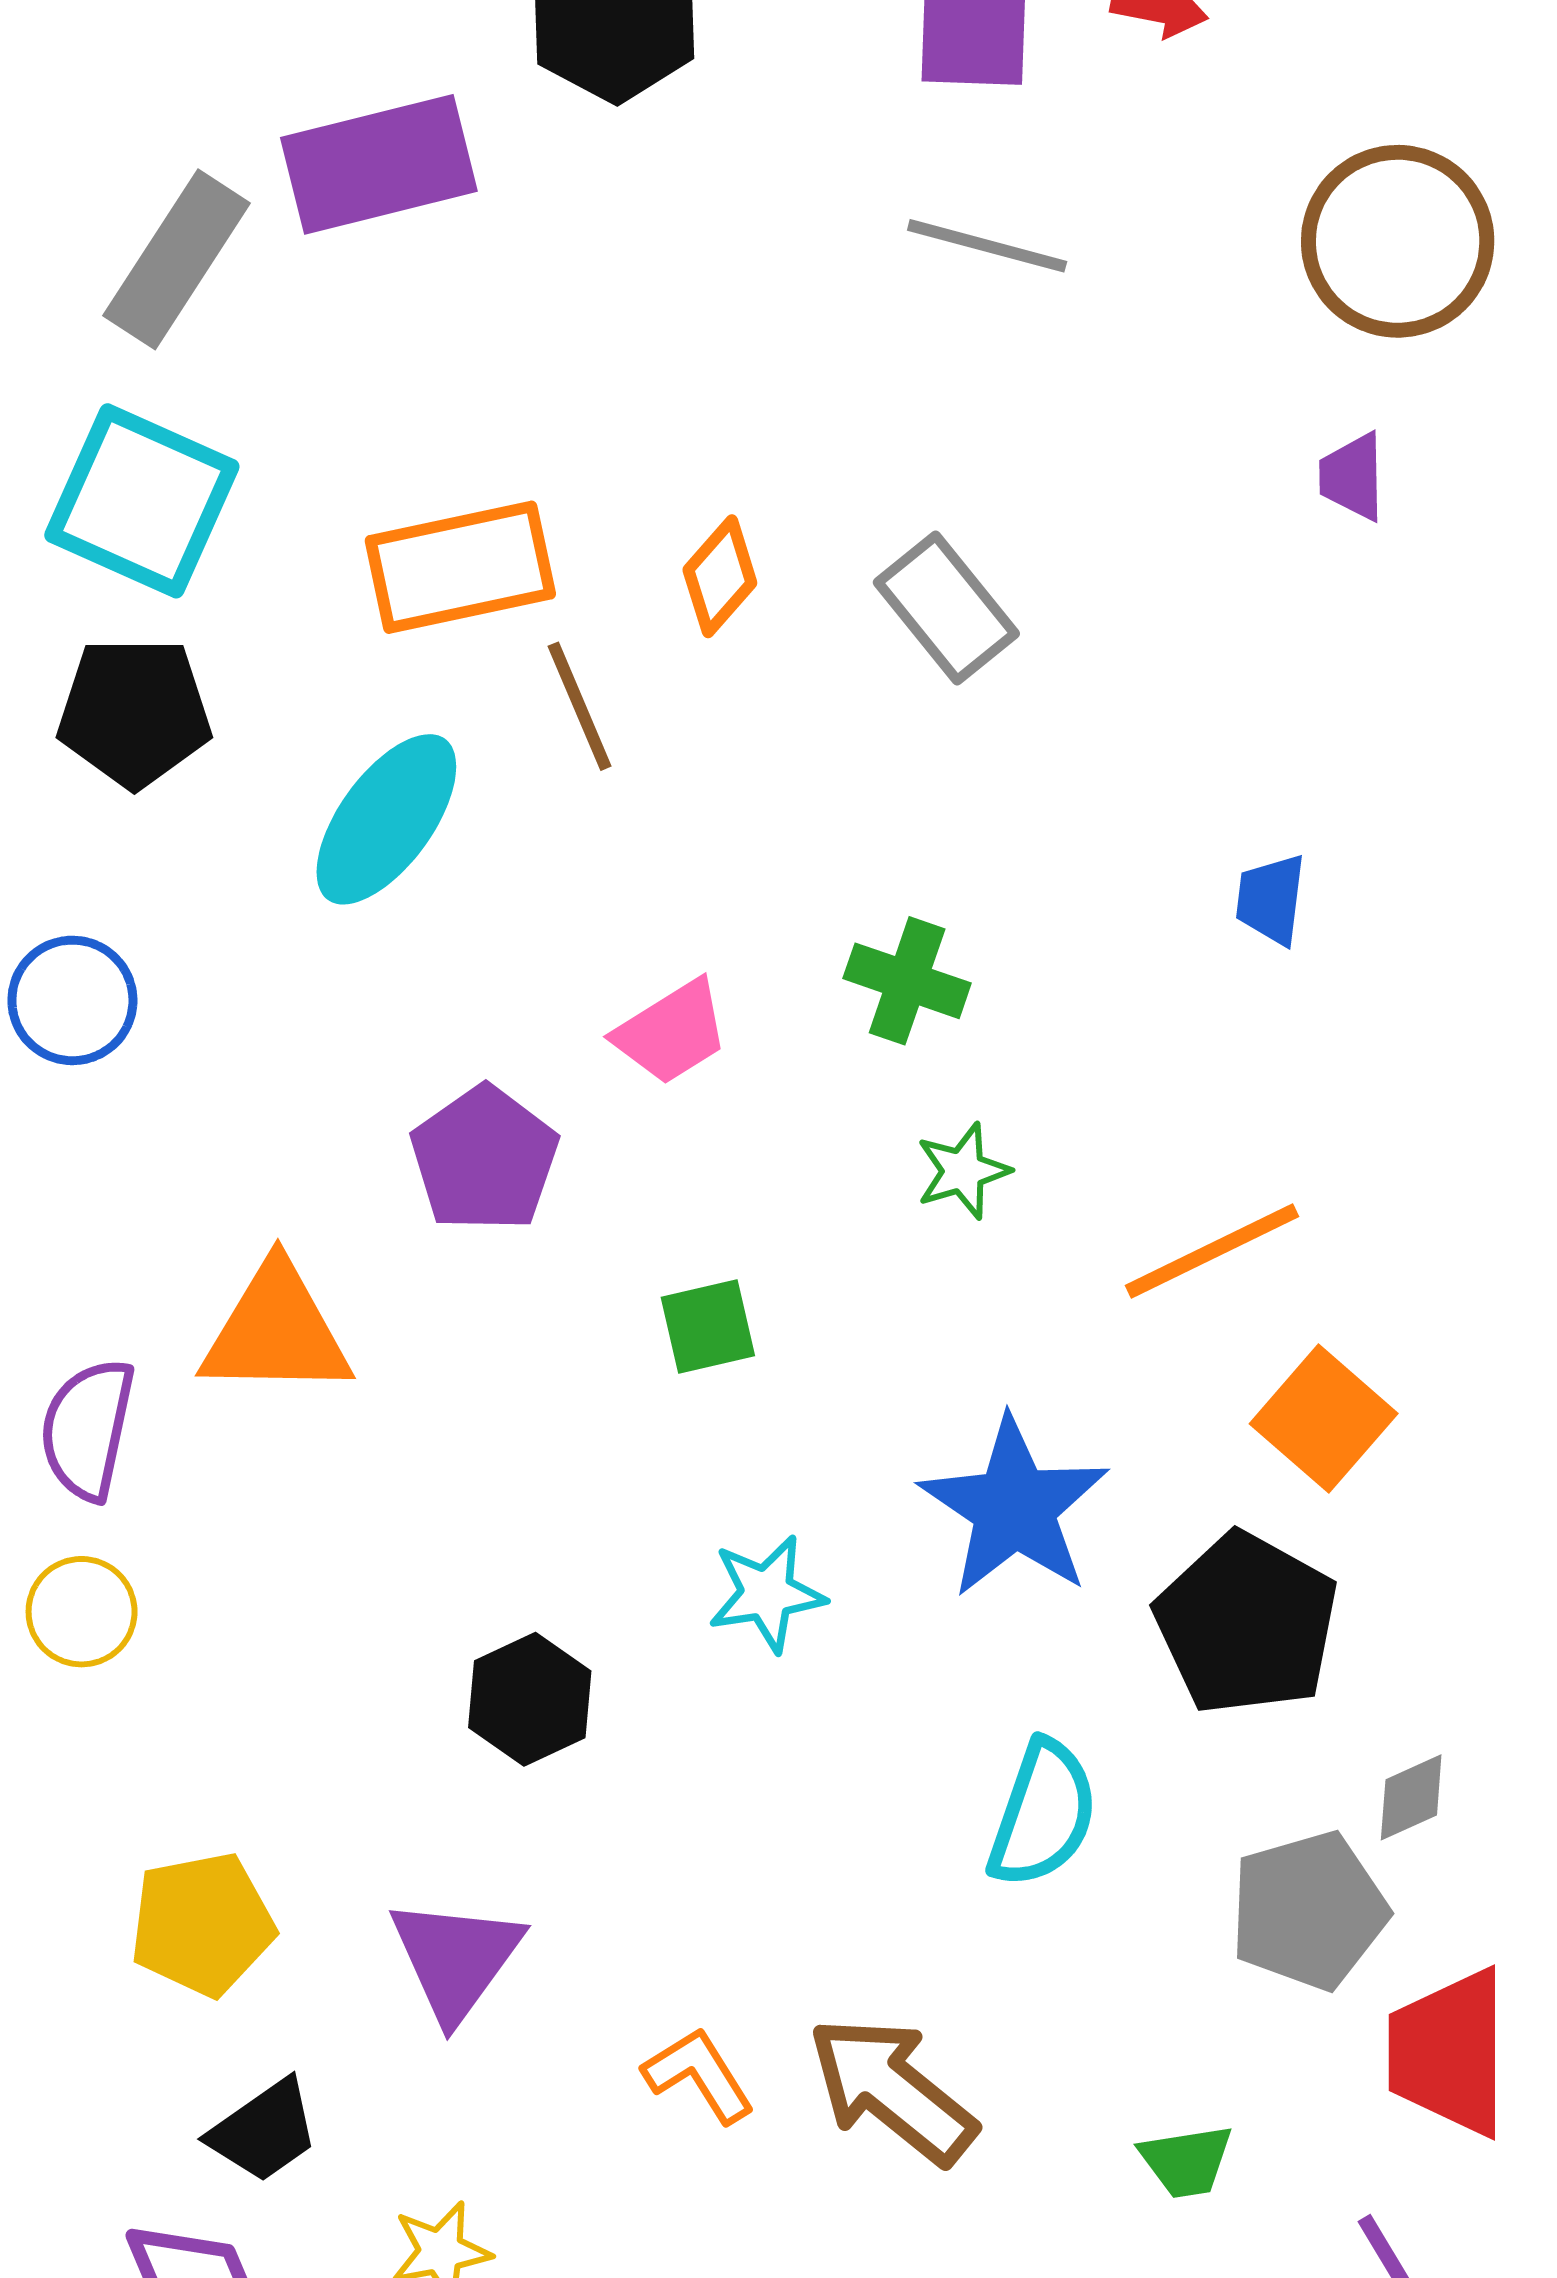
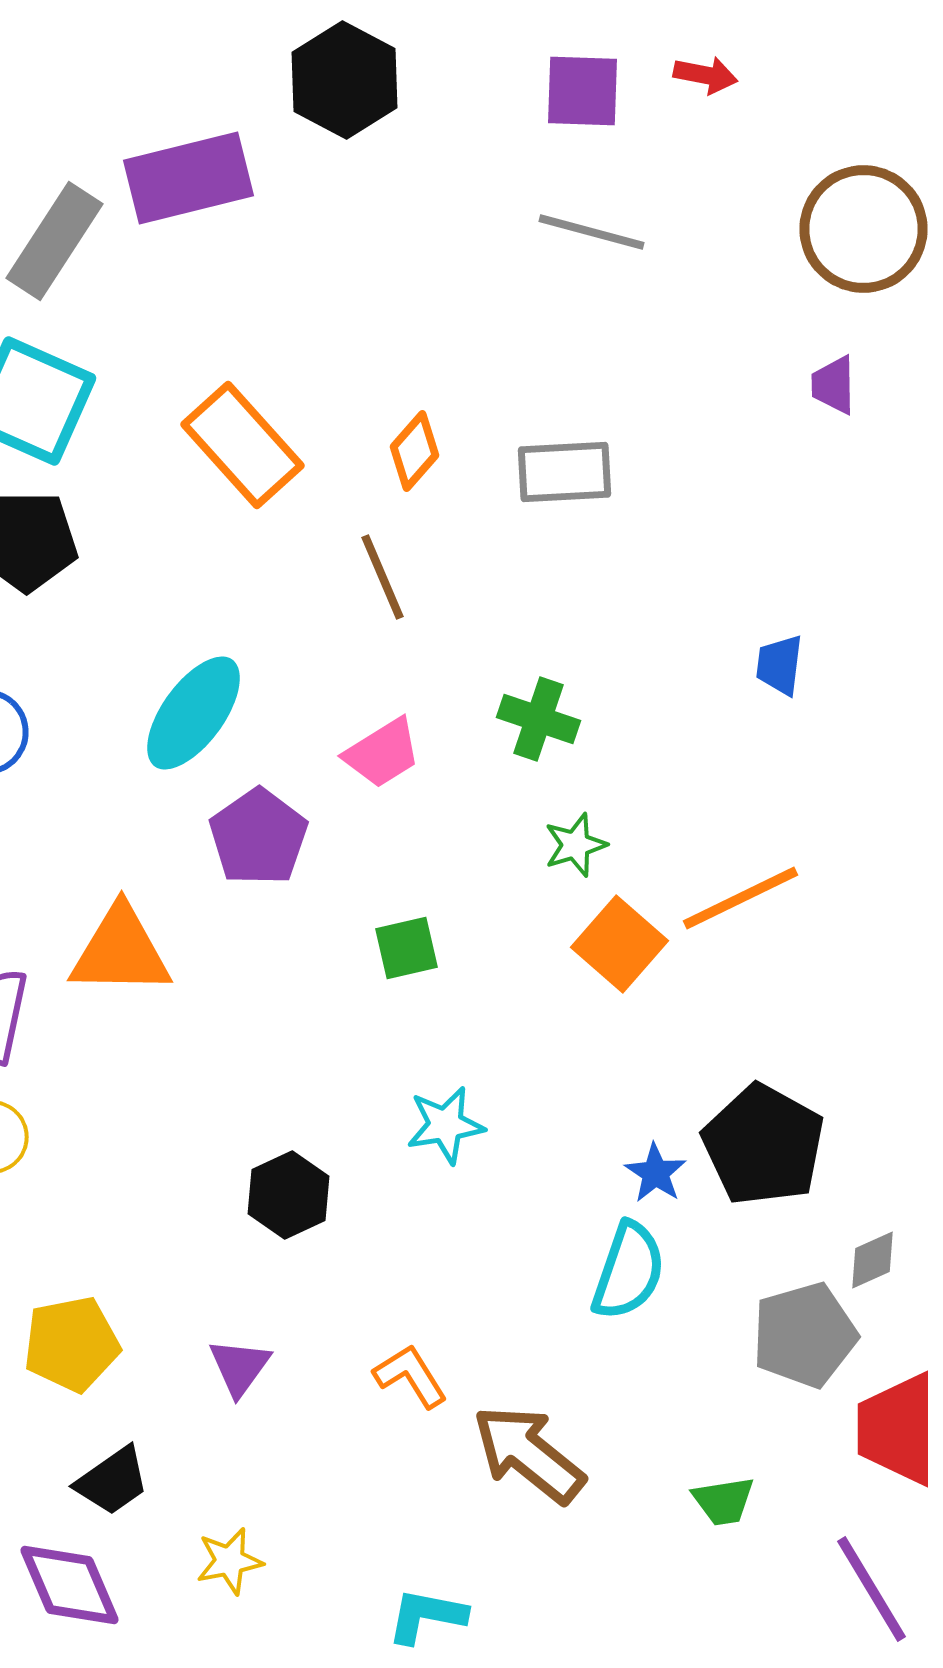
orange rectangle: (460, 567) -> (242, 445), turned 60
gray rectangle: (946, 608) -> (564, 472), turned -54
brown line: (580, 706) -> (382, 577), moved
cyan ellipse: (386, 819) -> (194, 713), moved
orange square: (1324, 1419) -> (620, 944), moved
blue star: (1014, 1508) -> (656, 1173), moved, size x0.5
purple triangle: (456, 1959) -> (240, 1367), size x0.7
orange L-shape: (699, 2075) -> (410, 1376), moved

